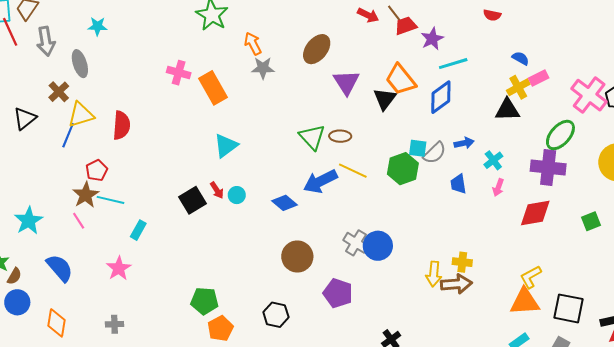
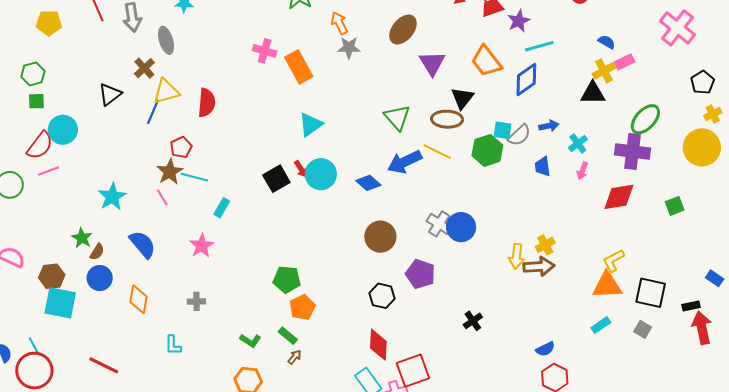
pink cross: (589, 95) -> (678, 28), moved
black triangle: (385, 99) -> (462, 98), moved
brown ellipse: (340, 136) -> (447, 119), moved, size x1.4
cyan circle: (237, 195) -> (321, 174), size x1.8
yellow cross: (462, 262) -> (545, 245), turned -36
black hexagon: (276, 315) -> (382, 296), moved

